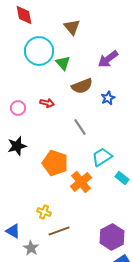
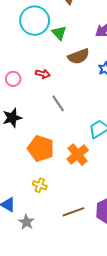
gray line: (80, 127) -> (58, 103), moved
orange pentagon: (55, 163) -> (41, 148), moved
brown line: (59, 231) -> (73, 212), moved

